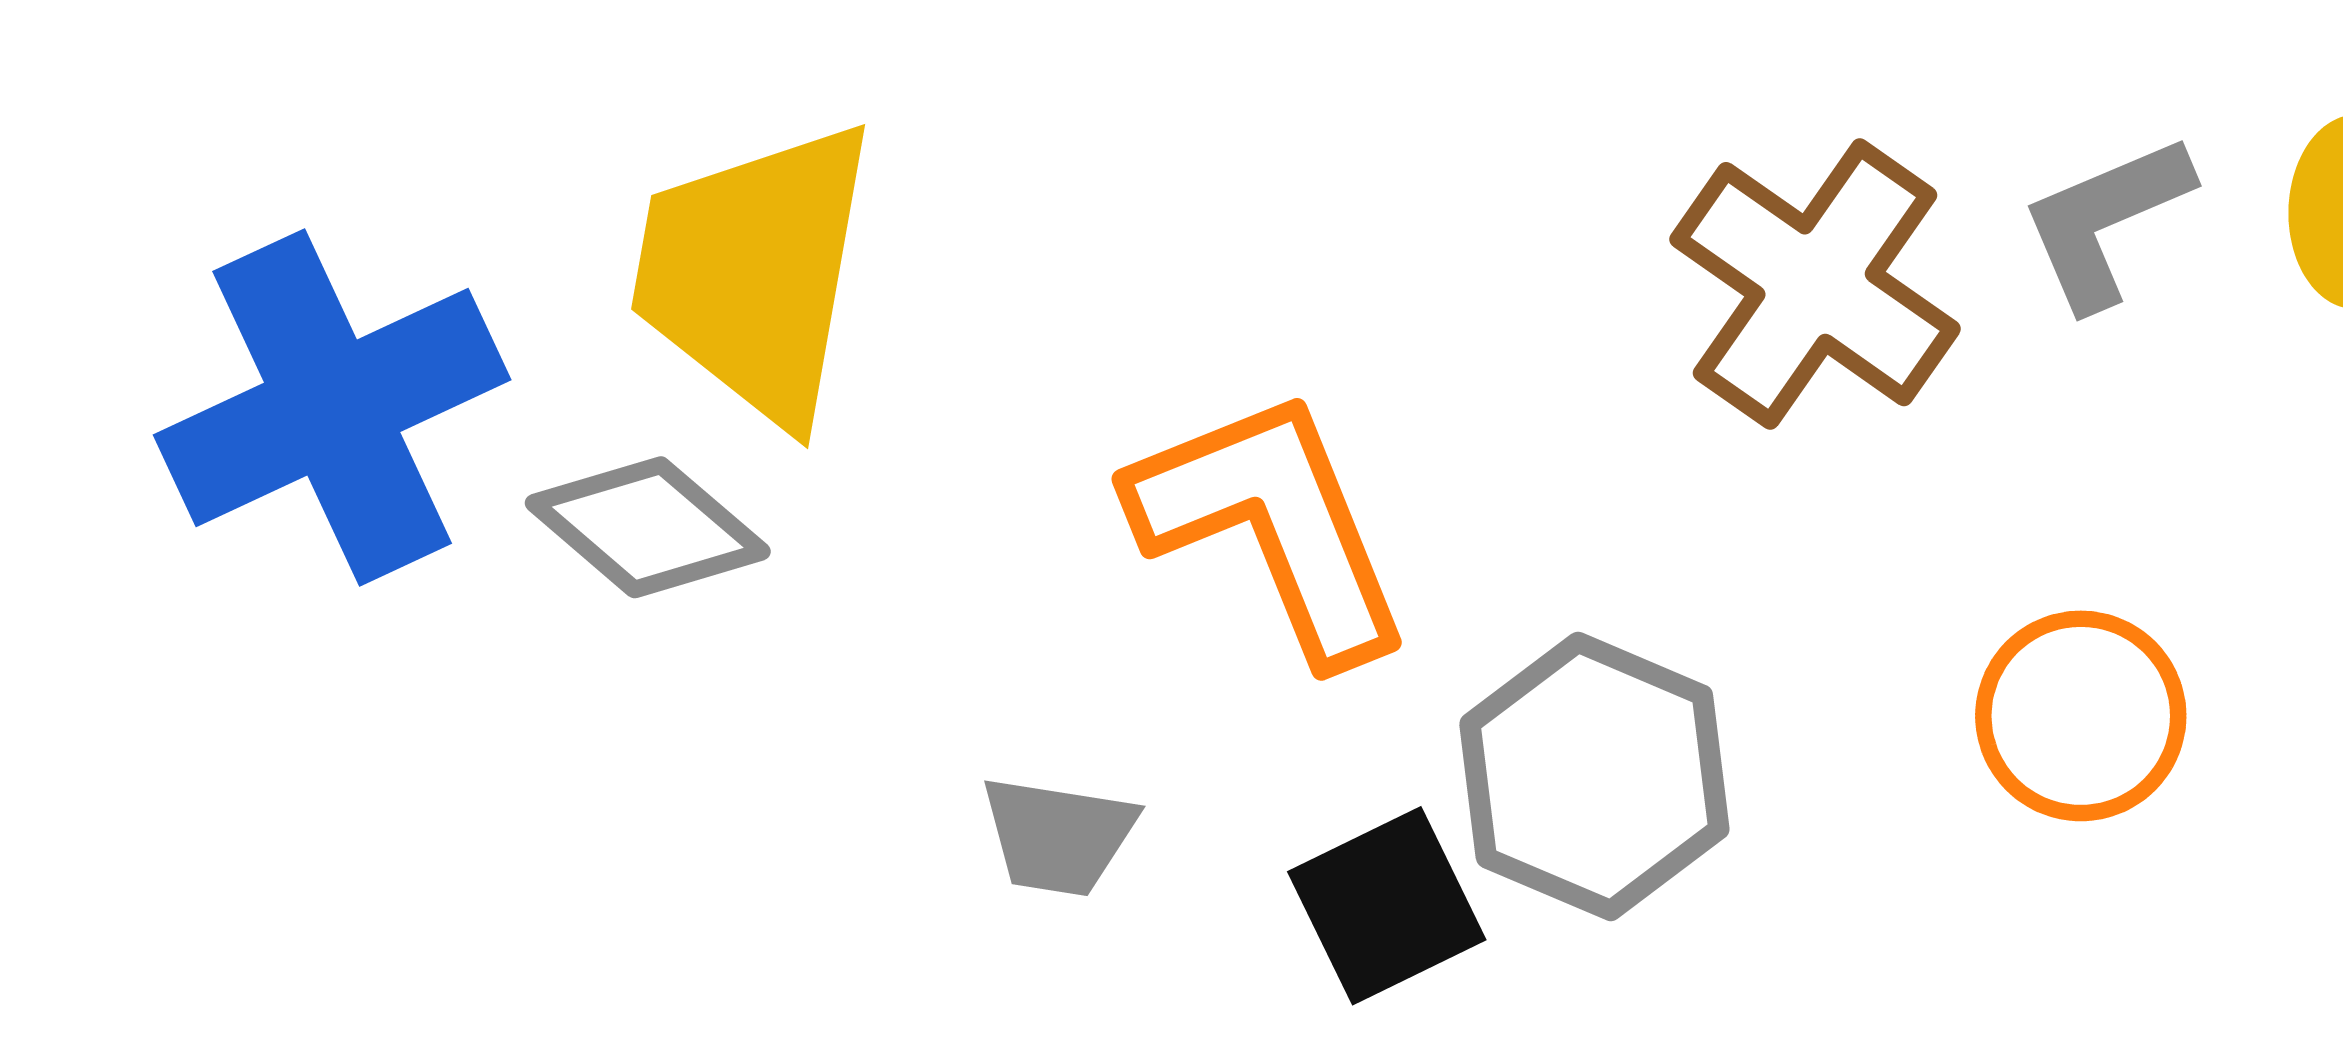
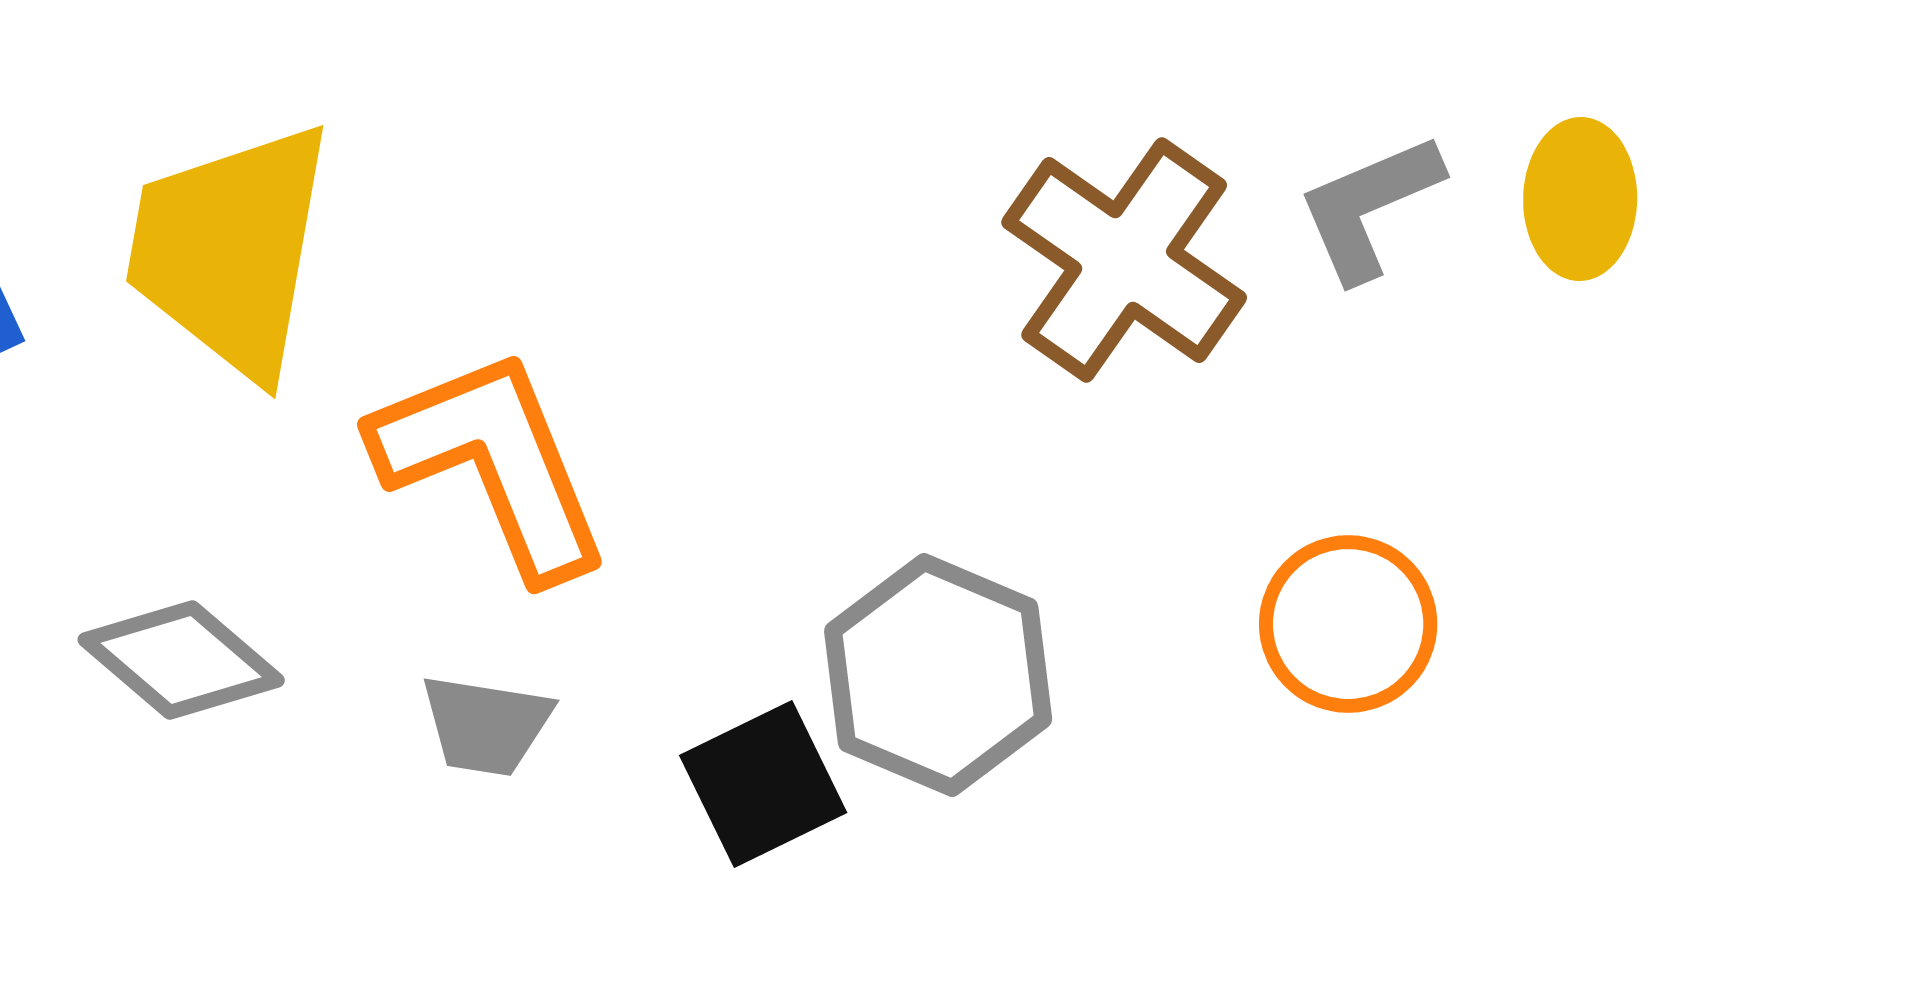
orange L-shape: (1272, 525) -> (492, 463), moved
gray diamond: (648, 527) -> (181, 660), moved

